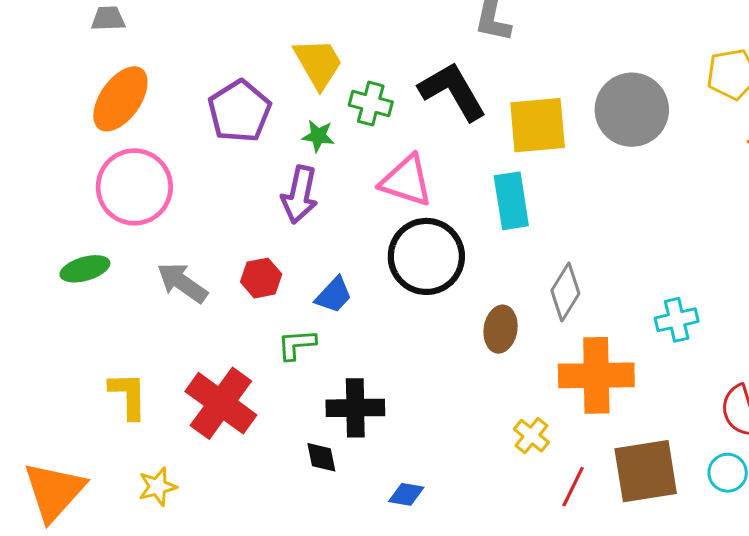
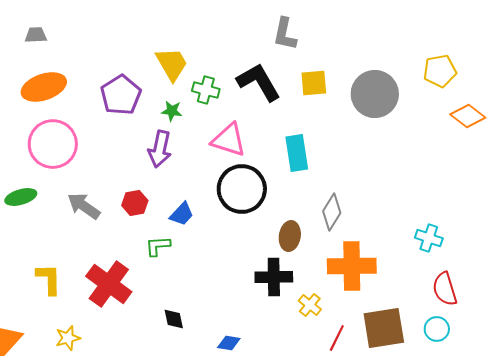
orange ellipse: (120, 99) -> (44, 87), turned 36
yellow square: (538, 125) -> (314, 83), moved, size x0.7
cyan cross: (677, 320) -> (429, 238), moved, turned 32
black cross: (355, 408) -> (274, 277), moved

